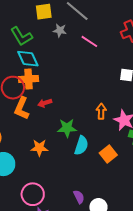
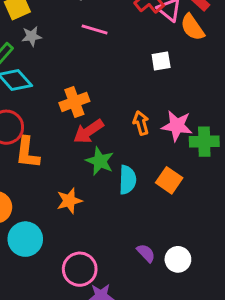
gray star: (60, 30) -> (32, 36), moved
orange cross: (28, 79) -> (74, 102), moved
red arrow: (45, 103) -> (89, 131), moved, size x1.5
green star: (67, 128) -> (100, 161), turned -30

